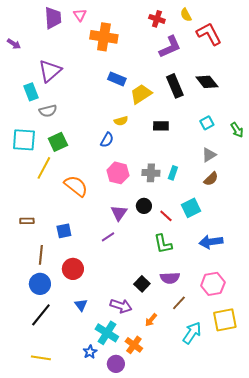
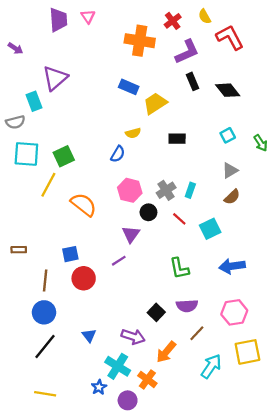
red cross: (157, 19) -> (173, 21), turned 35
orange cross: (104, 37) -> (140, 41), moved
black rectangle: (175, 86) -> (192, 81), moved, size x0.7
gray semicircle: (48, 111) -> (15, 122), moved
gray cross: (151, 173) -> (166, 190), turned -36
black circle: (144, 206) -> (148, 212), moved
red line: (166, 216) -> (179, 219), moved
brown rectangle: (27, 221) -> (19, 250), moved
red circle: (73, 269) -> (84, 278), moved
orange arrow: (151, 320) -> (166, 352), size x1.5

